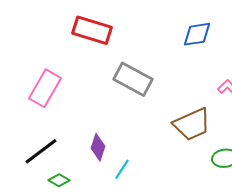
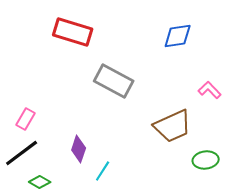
pink rectangle: (45, 88) -> (26, 119), moved, size x0.6

